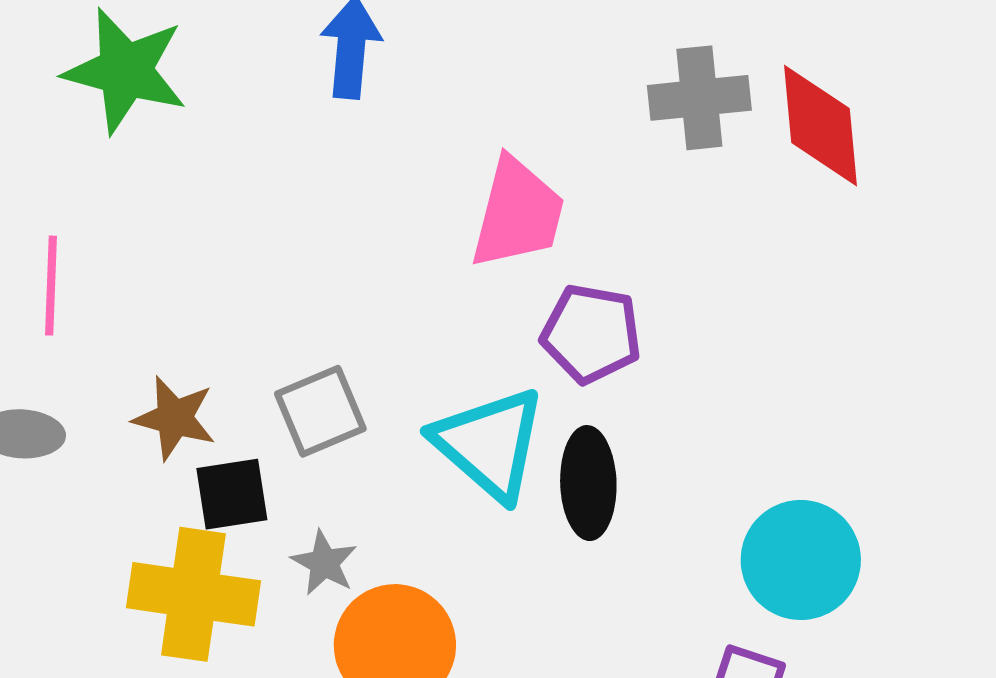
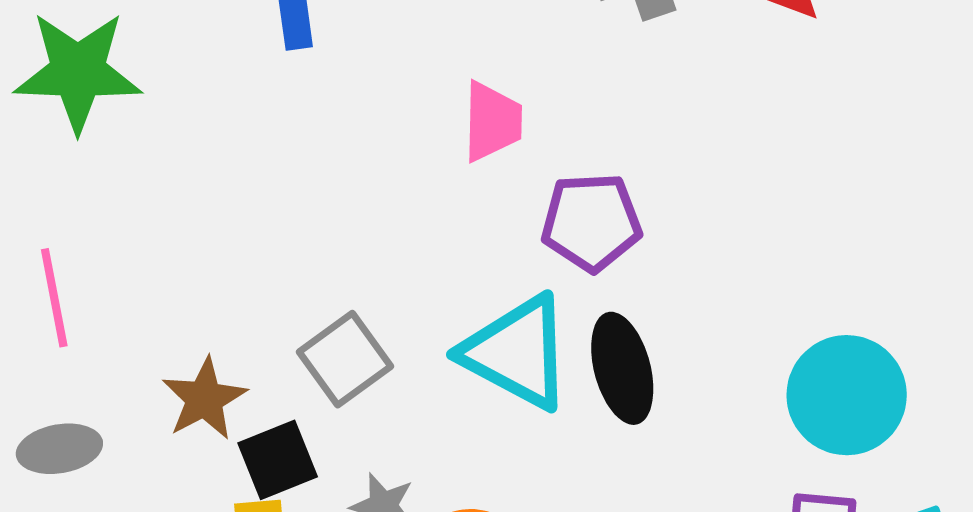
pink trapezoid: (518, 213) -> (492, 122), size x0.7
brown star: (174, 418) -> (204, 399), turned -30

